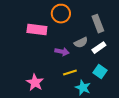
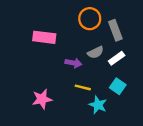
orange circle: (61, 14) -> (90, 19), moved
yellow line: (70, 73) -> (83, 87), turned 32
pink star: (35, 83) -> (42, 99), turned 30

